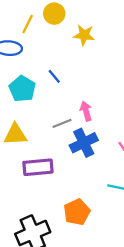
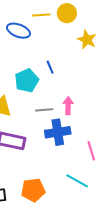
yellow line: (28, 24) -> (41, 15), turned 42
cyan pentagon: (22, 89) -> (27, 81), moved

